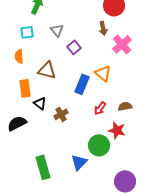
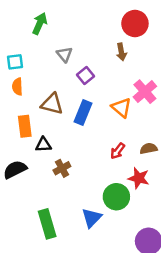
cyan square: (27, 32) -> (15, 62), moved
pink cross: (122, 44) -> (145, 92), moved
blue rectangle: (82, 84) -> (83, 113), moved
black triangle: (40, 103) -> (43, 145), turned -40
brown cross: (61, 114) -> (62, 168), moved

